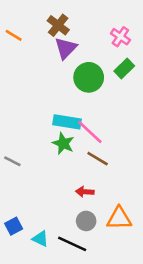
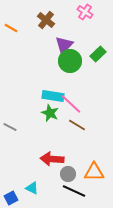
pink cross: (120, 37) -> (85, 12), moved
purple triangle: (66, 48) -> (64, 45), moved
red arrow: (85, 192) -> (52, 159), moved, size x1.6
blue square: (14, 226) -> (11, 198), moved
black line: (72, 244) -> (74, 191), moved

